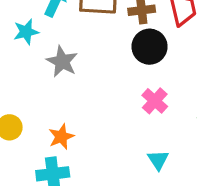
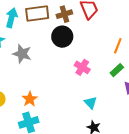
black circle: (150, 47) -> (62, 37), moved

